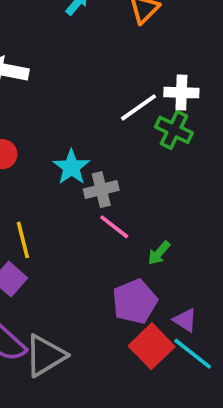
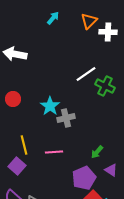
white cross: (181, 93) -> (108, 32), moved
pink line: (114, 227) -> (54, 152), moved, turned -42
purple triangle: (185, 320) -> (111, 170), moved

